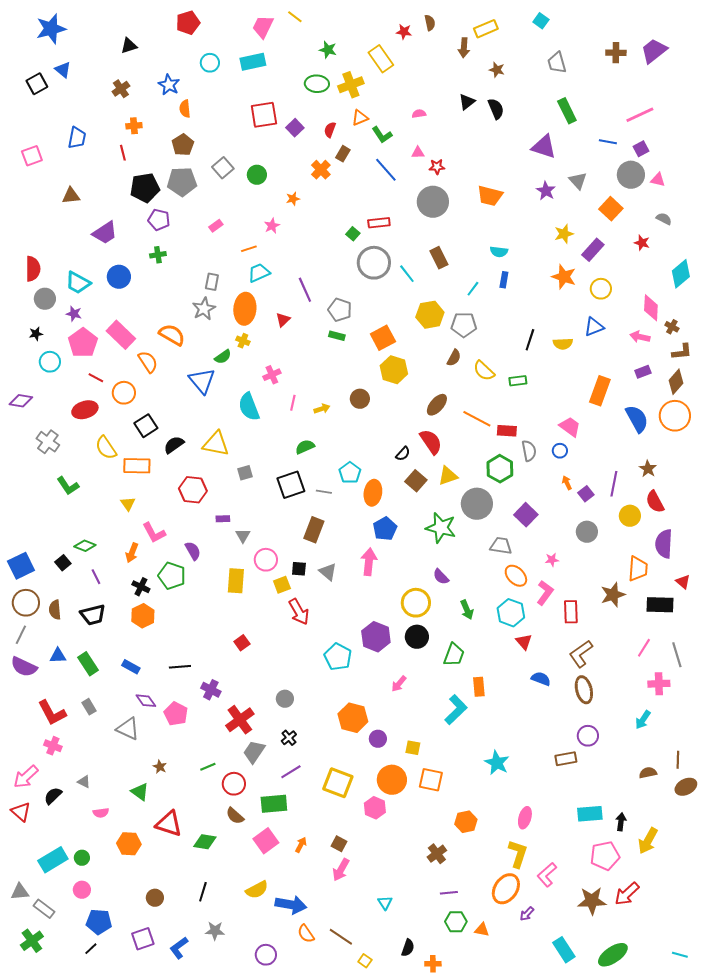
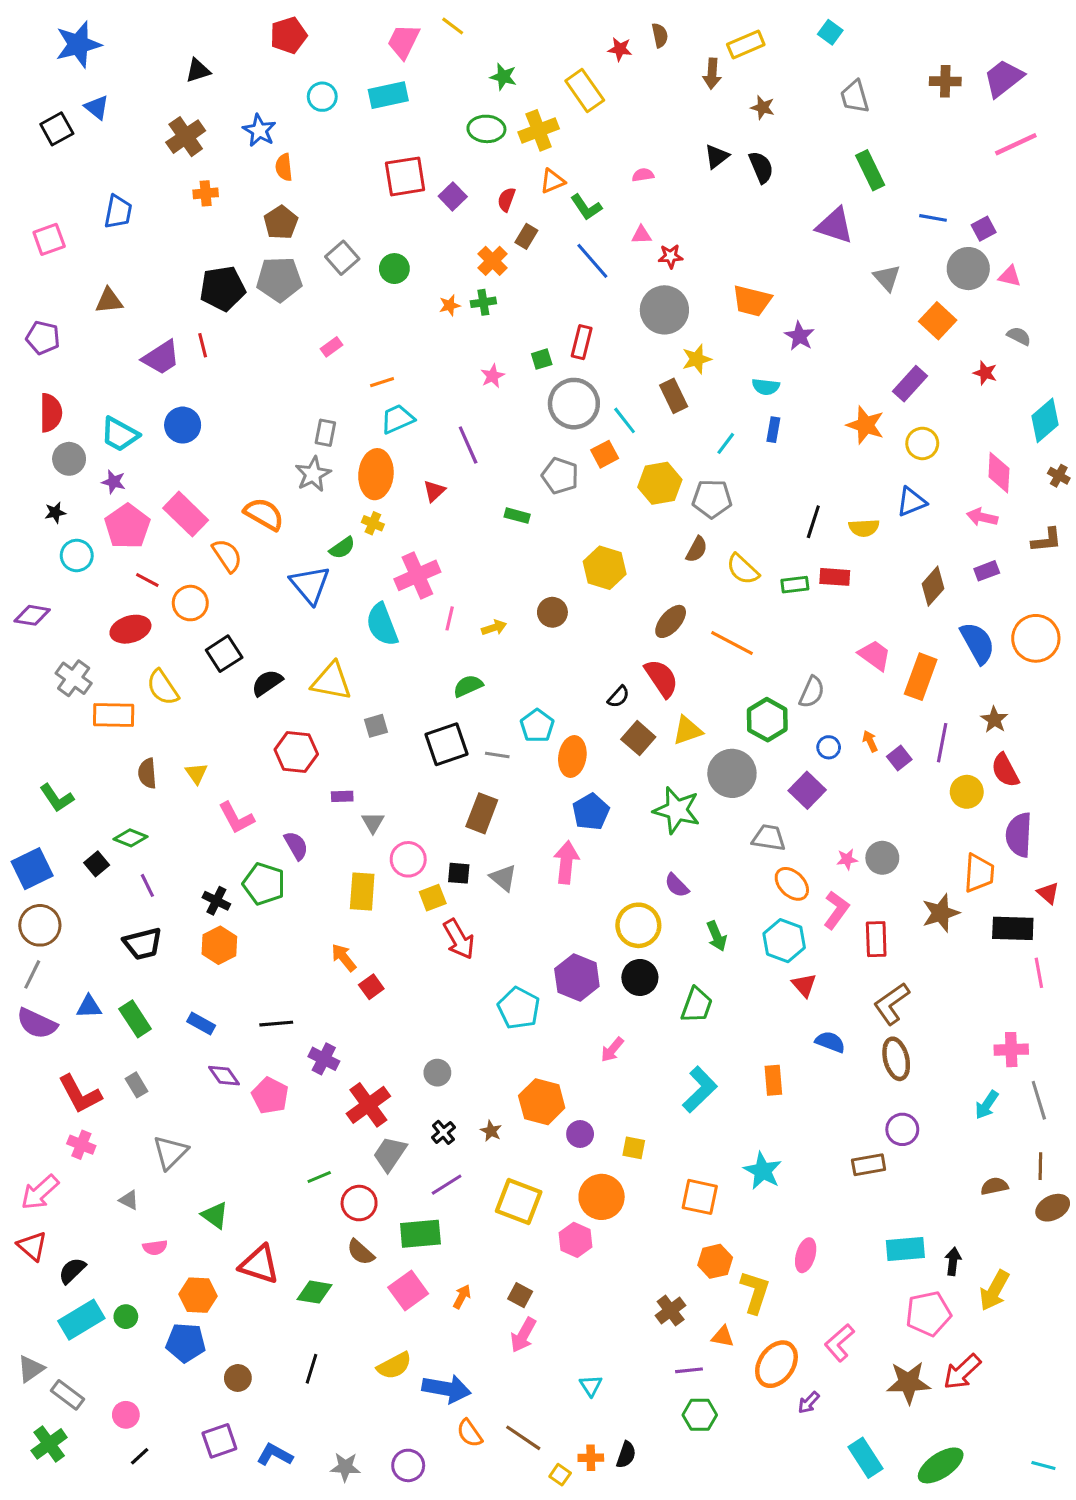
brown cross: (121, 89) -> (186, 137), size x1.4
pink line: (640, 115) -> (1016, 144), moved
red line: (123, 153) -> (203, 345), moved
purple star: (546, 191) -> (799, 336), moved
purple pentagon: (159, 220) -> (43, 338), moved
red rectangle: (379, 223) -> (582, 342), turned -70
pink star: (272, 226) -> (493, 376), moved
green square: (353, 234) -> (542, 359), turned 32
yellow star: (564, 234) -> (697, 359), moved
green cross: (158, 255) -> (483, 302), moved
gray pentagon: (340, 310) -> (560, 476), moved
brown cross: (672, 327) -> (1059, 476), moved
orange square: (383, 338) -> (605, 454), moved, size x0.7
pink cross: (272, 375) -> (417, 575), size x1.6
brown diamond: (676, 382) -> (933, 586), moved
orange rectangle: (600, 391) -> (921, 677), moved
red rectangle: (507, 431) -> (835, 577), moved
gray semicircle: (529, 451) -> (812, 692), turned 35
blue circle: (560, 451) -> (829, 747), moved
orange rectangle: (137, 466) -> (114, 715), moved
green L-shape: (68, 486) -> (57, 798), moved
gray circle: (587, 532) -> (882, 858), moved
orange arrow: (132, 553) -> (344, 958), moved, turned 120
brown semicircle: (55, 610) -> (147, 773), moved
pink line: (644, 648) -> (1039, 973), moved, turned -42
gray line: (677, 655) -> (1039, 1100), moved
orange rectangle: (479, 687) -> (773, 1080), moved
gray triangle: (128, 729) -> (170, 1152), moved, turned 50
brown star: (160, 767) -> (491, 1131), moved
orange square: (431, 780) -> (700, 1197), moved
black semicircle: (53, 796) -> (72, 1271), moved
yellow L-shape: (518, 854) -> (755, 1292), moved
pink circle: (82, 890) -> (126, 1415), moved
gray triangle: (20, 892) -> (31, 1369), turned -30
blue pentagon: (99, 922) -> (186, 1343), moved
orange triangle: (482, 930) -> (723, 1337), moved
gray star: (215, 931) -> (345, 1467), moved
blue L-shape: (179, 948) -> (275, 1455), turned 65
orange cross: (433, 964) -> (591, 1458), moved

